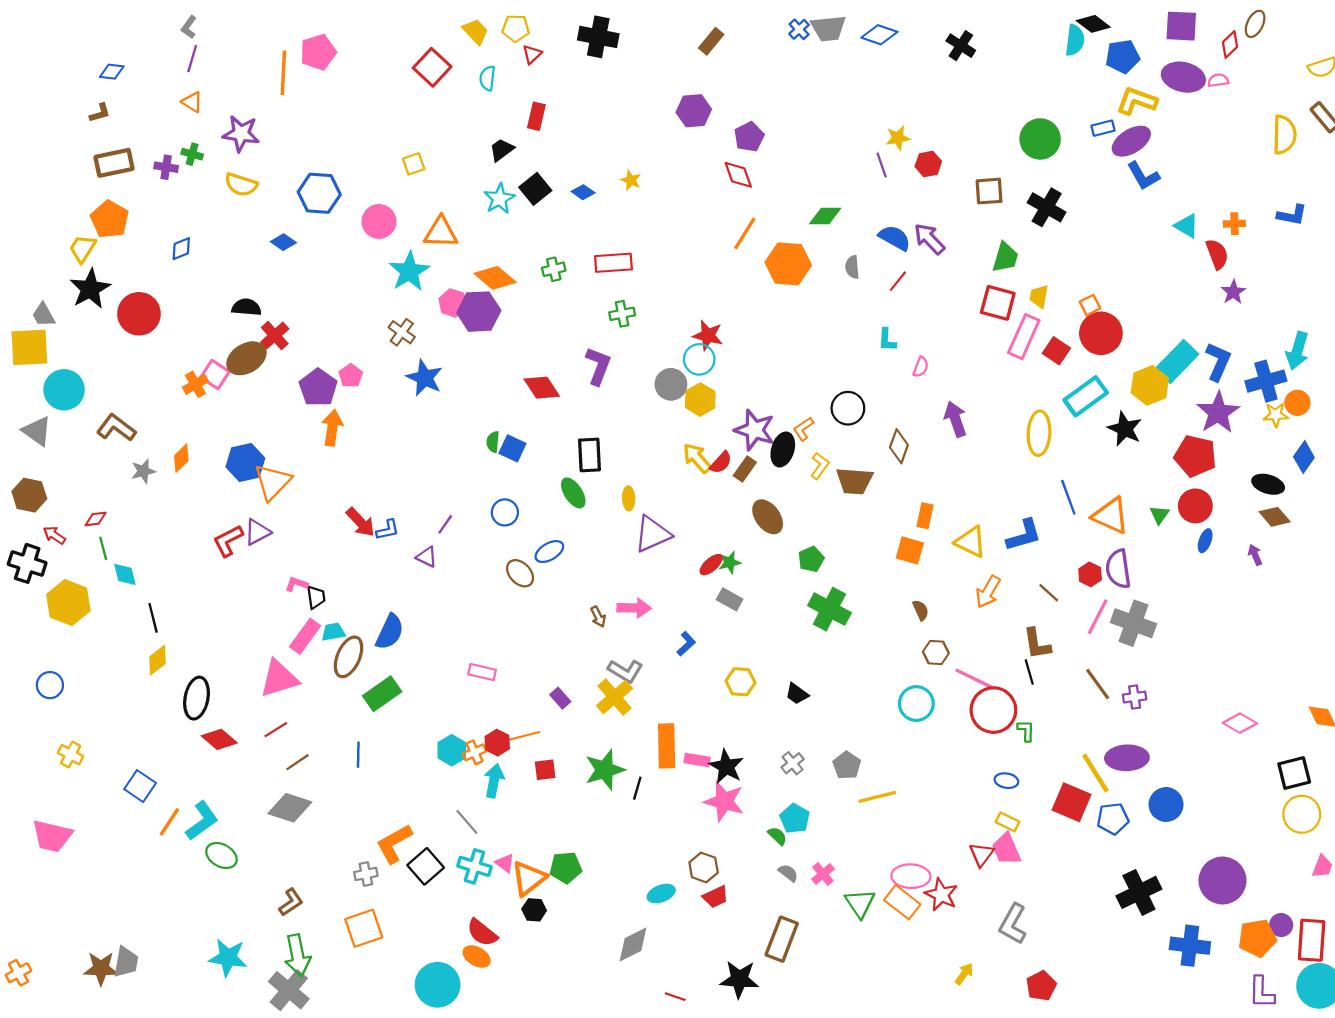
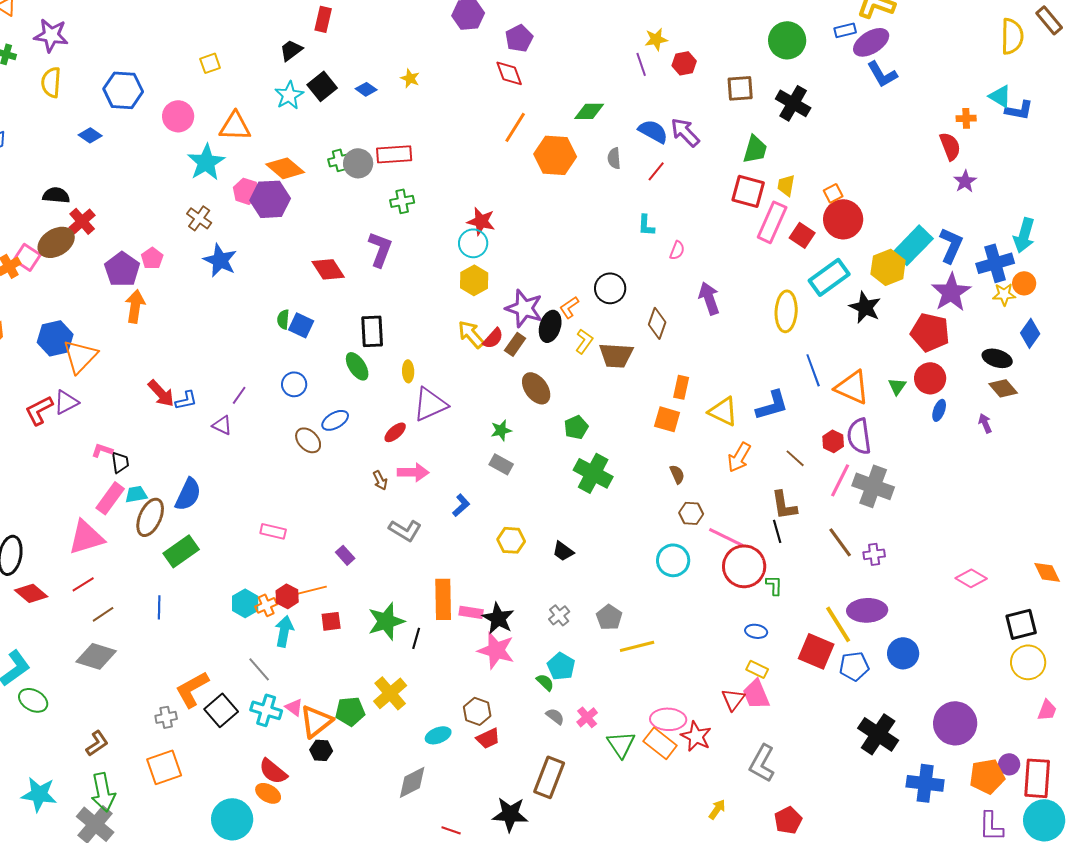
yellow semicircle: (241, 185) -> (51, 82), turned 76
cyan triangle: (1187, 226) -> (1000, 96), moved
gray circle: (671, 384) -> (358, 163), moved
red ellipse: (711, 565) -> (395, 432), moved
yellow cross: (615, 697) -> (390, 693), moved
black cross: (1139, 892) -> (878, 734), turned -30

